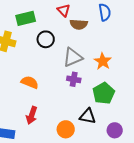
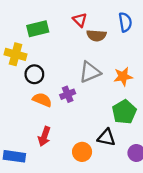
black circle: (46, 39) -> (34, 74), moved
orange star: (103, 61) -> (123, 76), turned 30
purple cross: (74, 79) -> (68, 94), moved, turned -32

